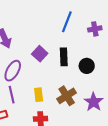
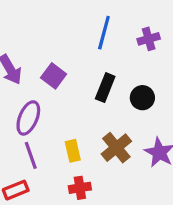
purple square: (40, 54) -> (54, 76), moved
black rectangle: (64, 57) -> (105, 88), turned 30

